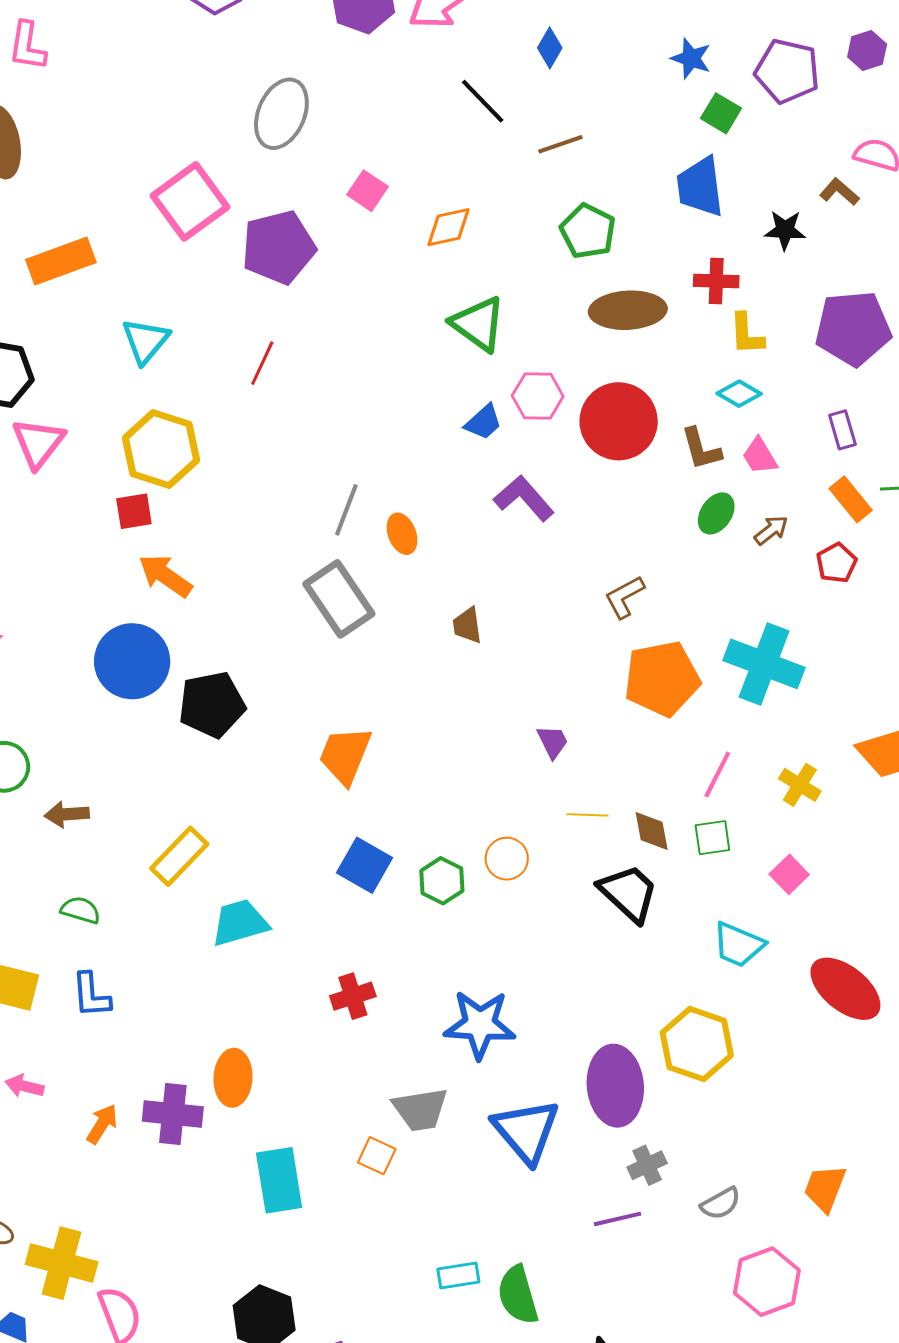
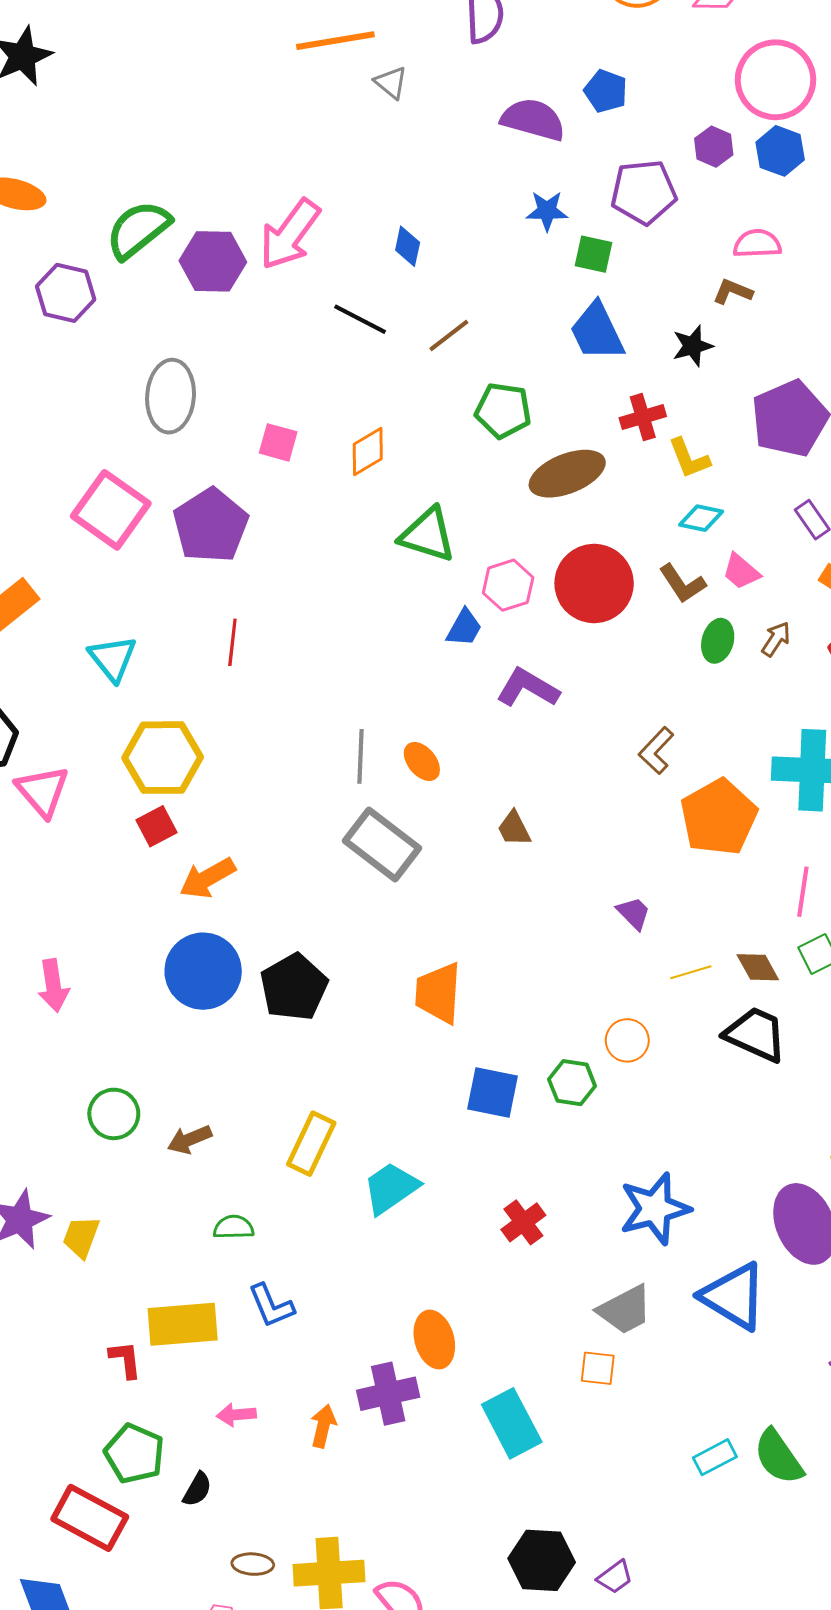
orange arrow: (165, 576) -> (207, 878), turned -46

